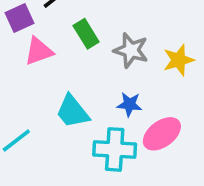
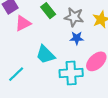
blue star: (129, 104) -> (77, 38), moved

